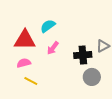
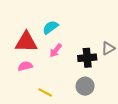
gray circle: (92, 77) -> (85, 86), moved
yellow line: (31, 81) -> (45, 92), moved

